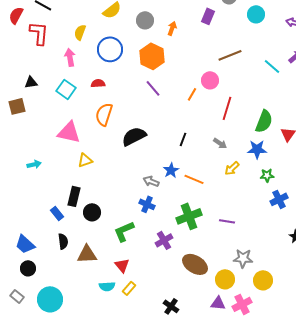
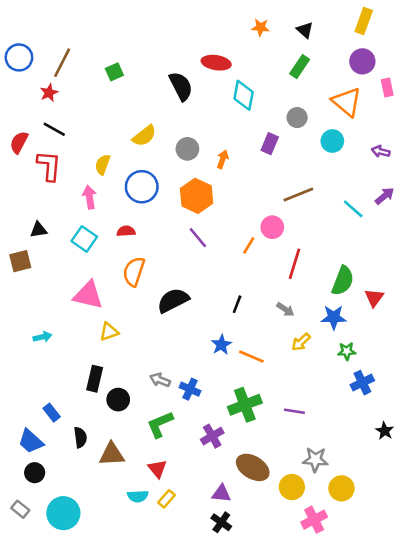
gray arrow: (151, 181) -> (160, 380), moved
blue rectangle: (57, 213) -> (52, 413), moved
purple triangle: (218, 303) -> (221, 494), moved

